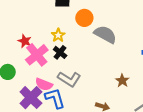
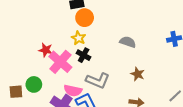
orange circle: (84, 18) -> (85, 18), moved
gray semicircle: (105, 34) -> (128, 42), moved, size x0.7
brown star: (122, 81) -> (138, 74), moved

